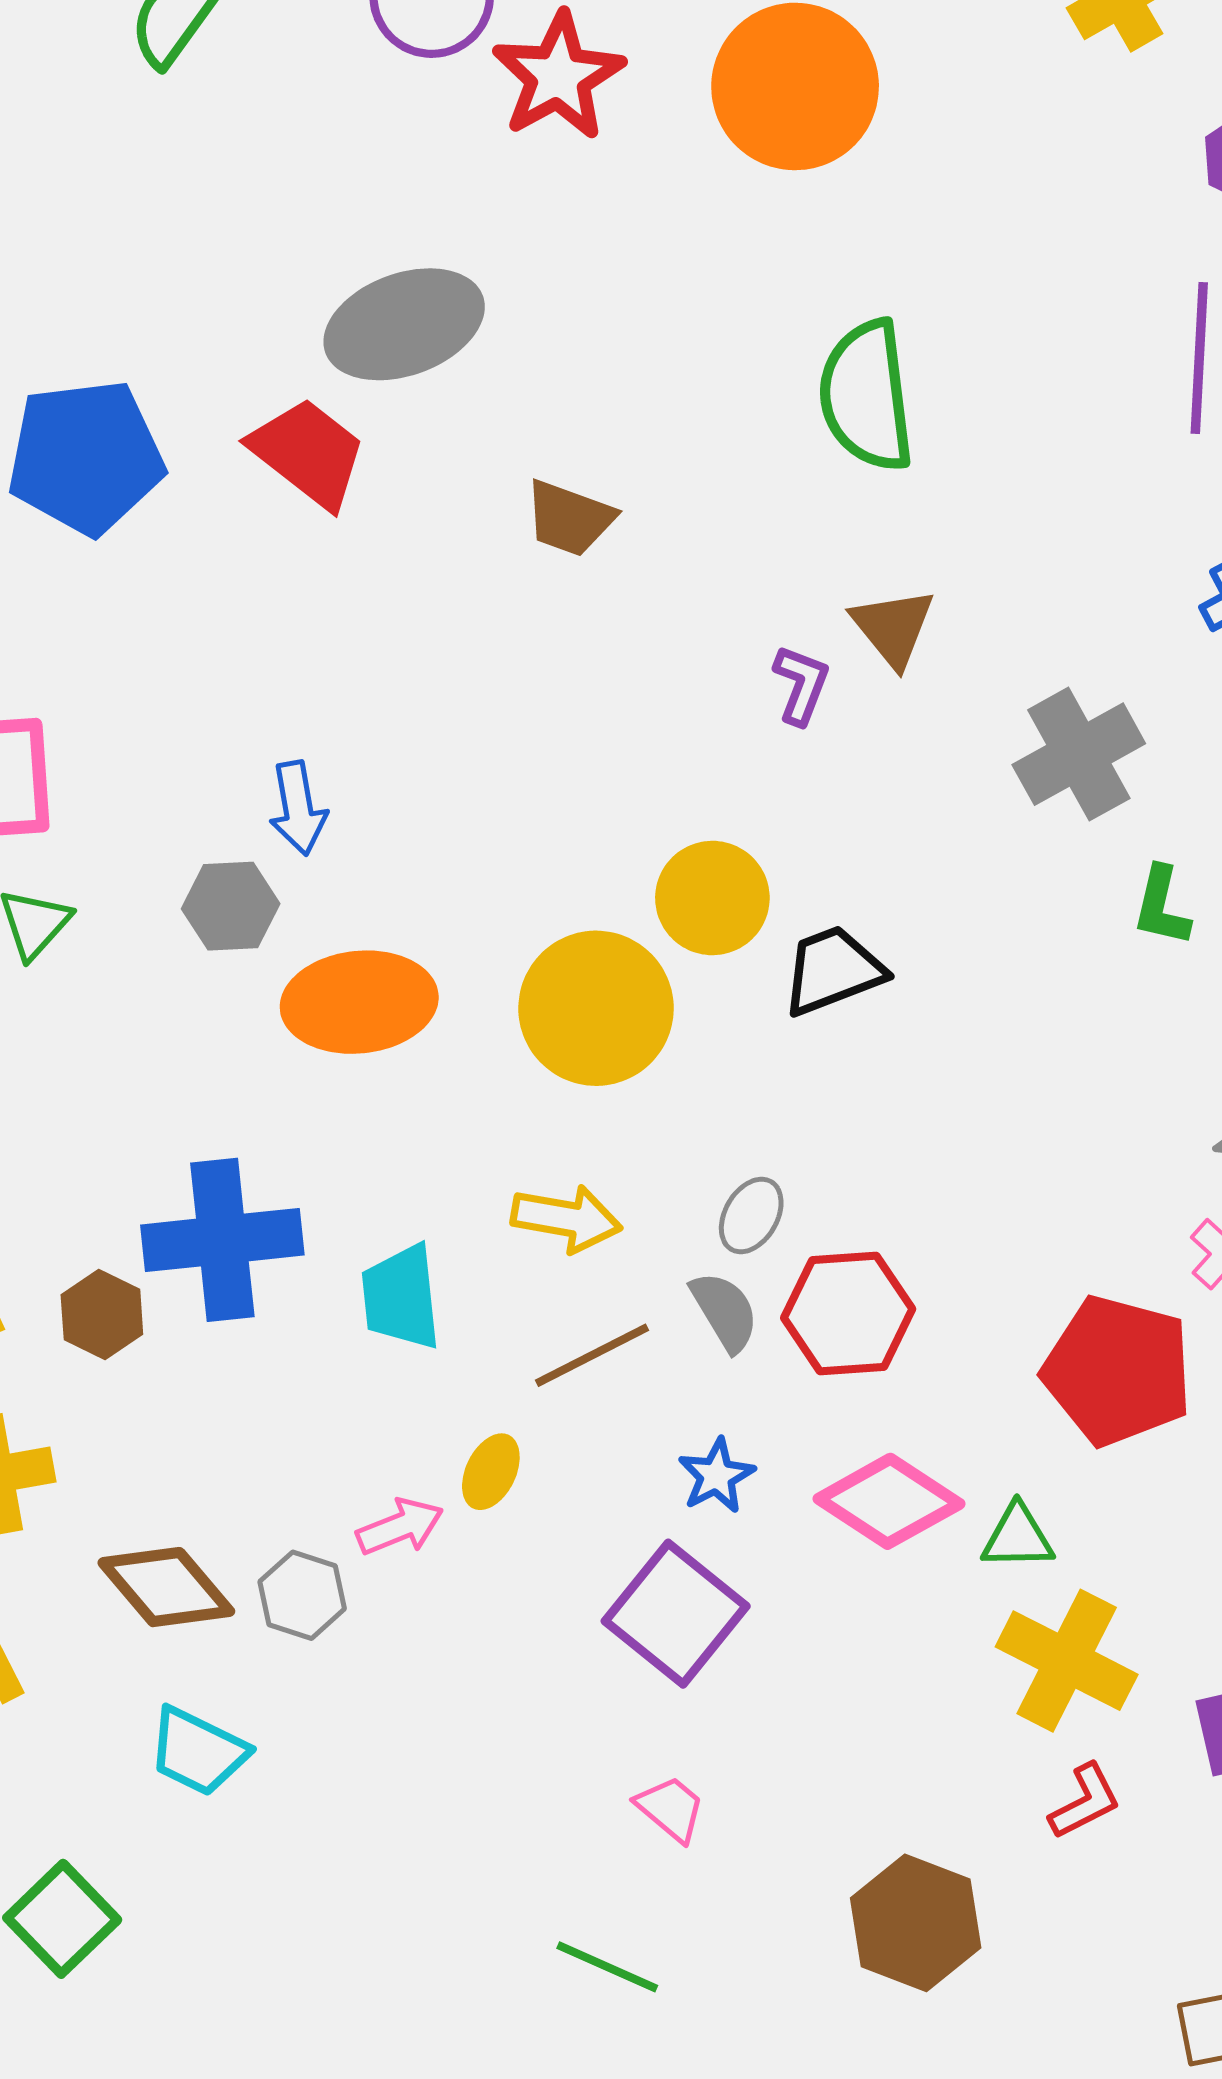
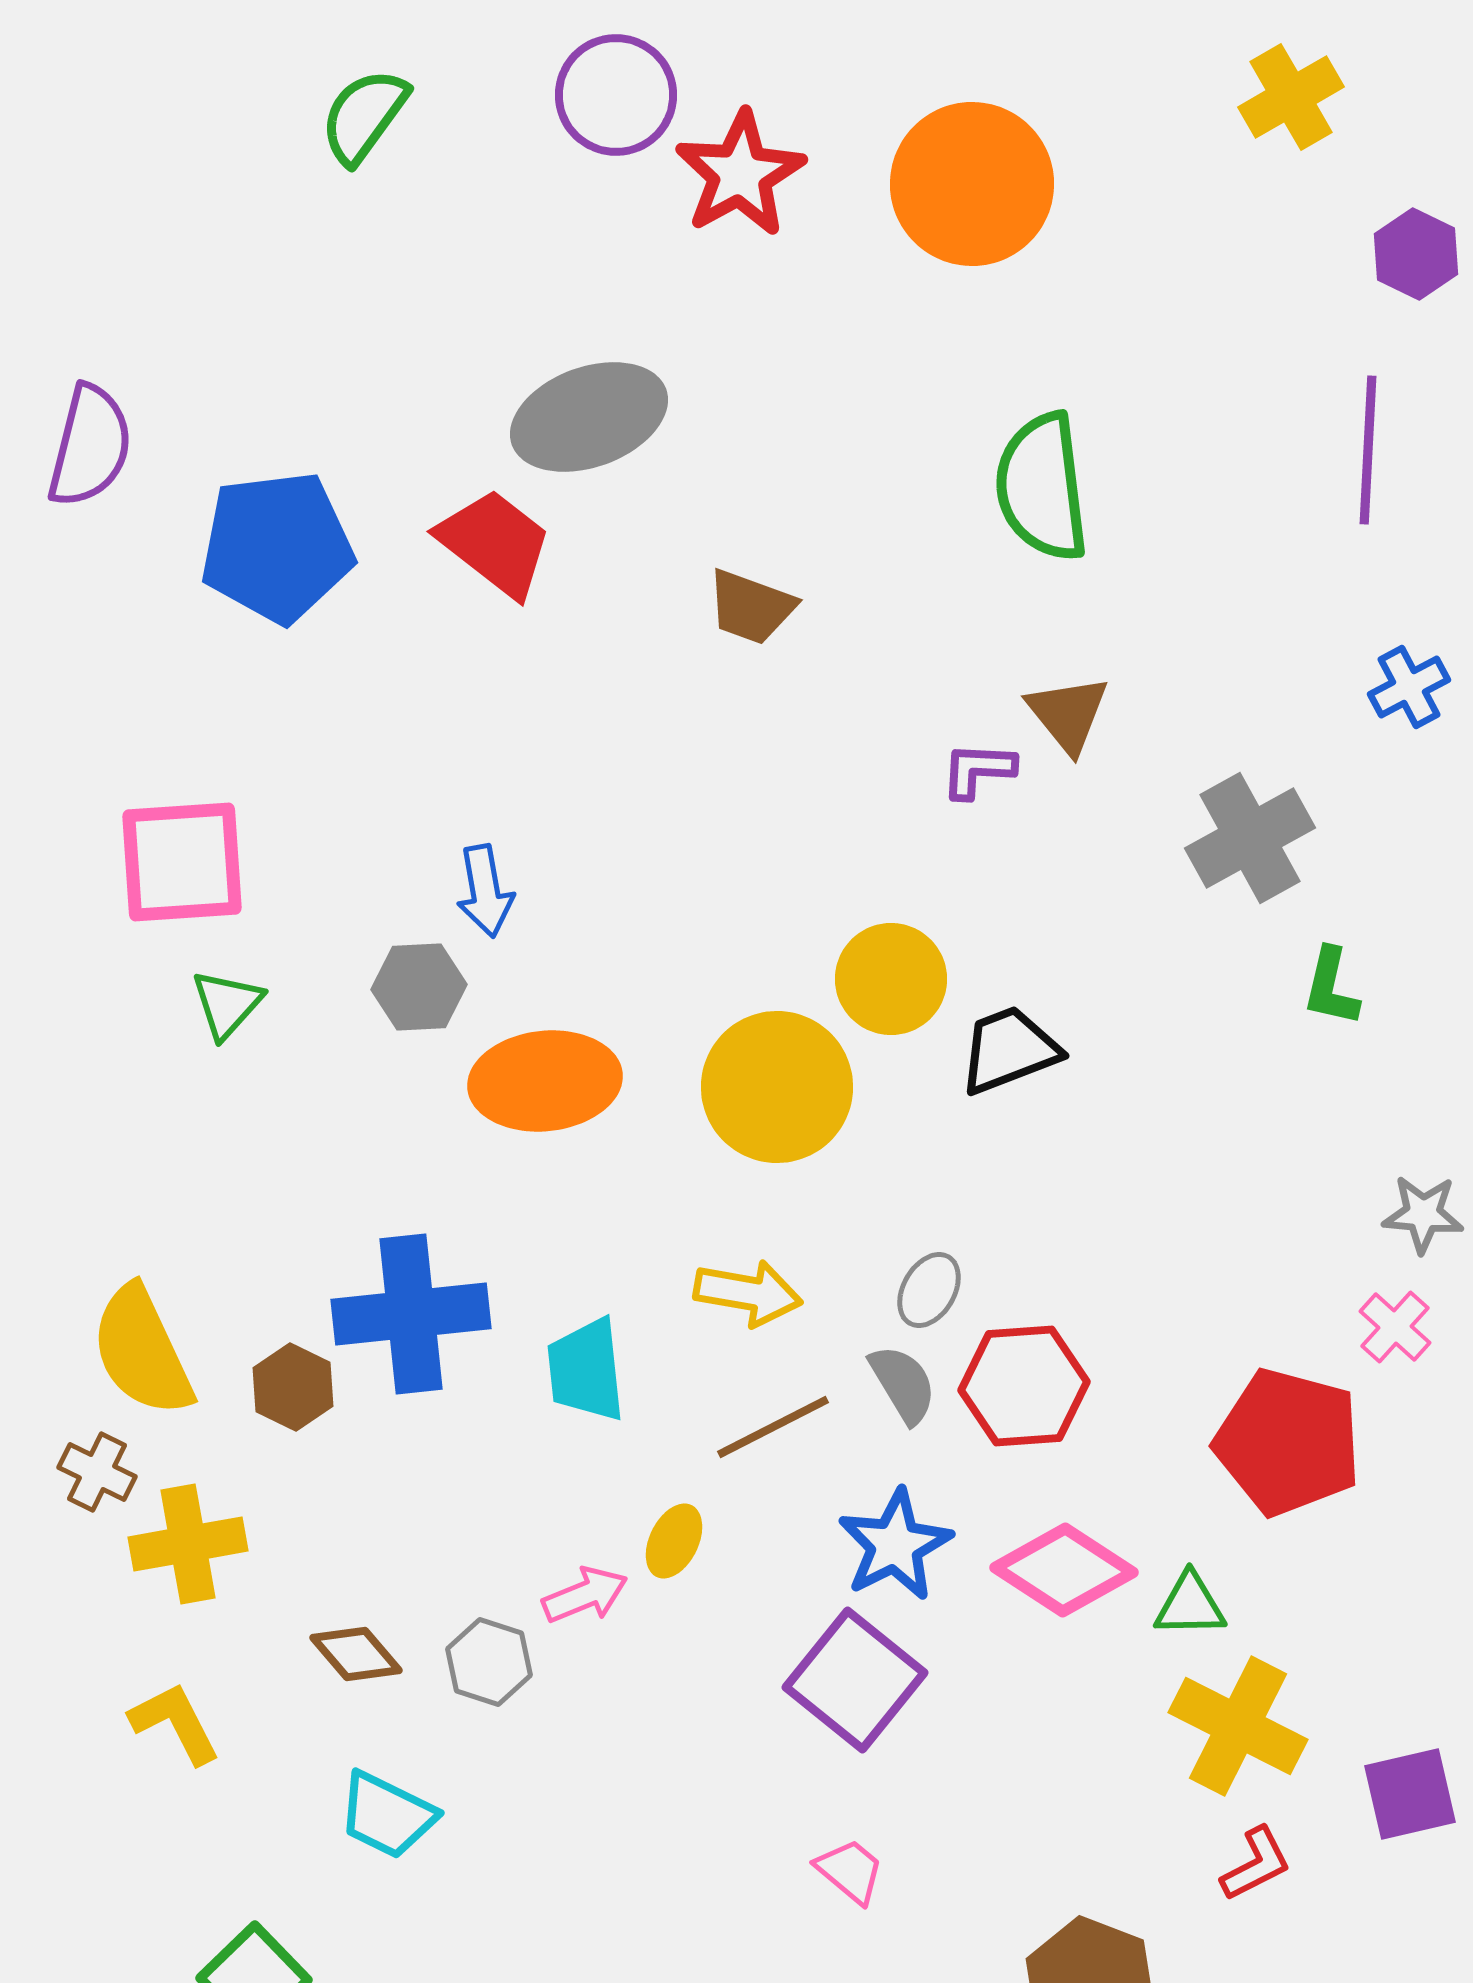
purple L-shape: (801, 685) -> (978, 770), turned -108
blue star: (716, 1476) -> (895, 1545), size x1.5
brown diamond: (166, 1587) -> (356, 1654), size x0.7

